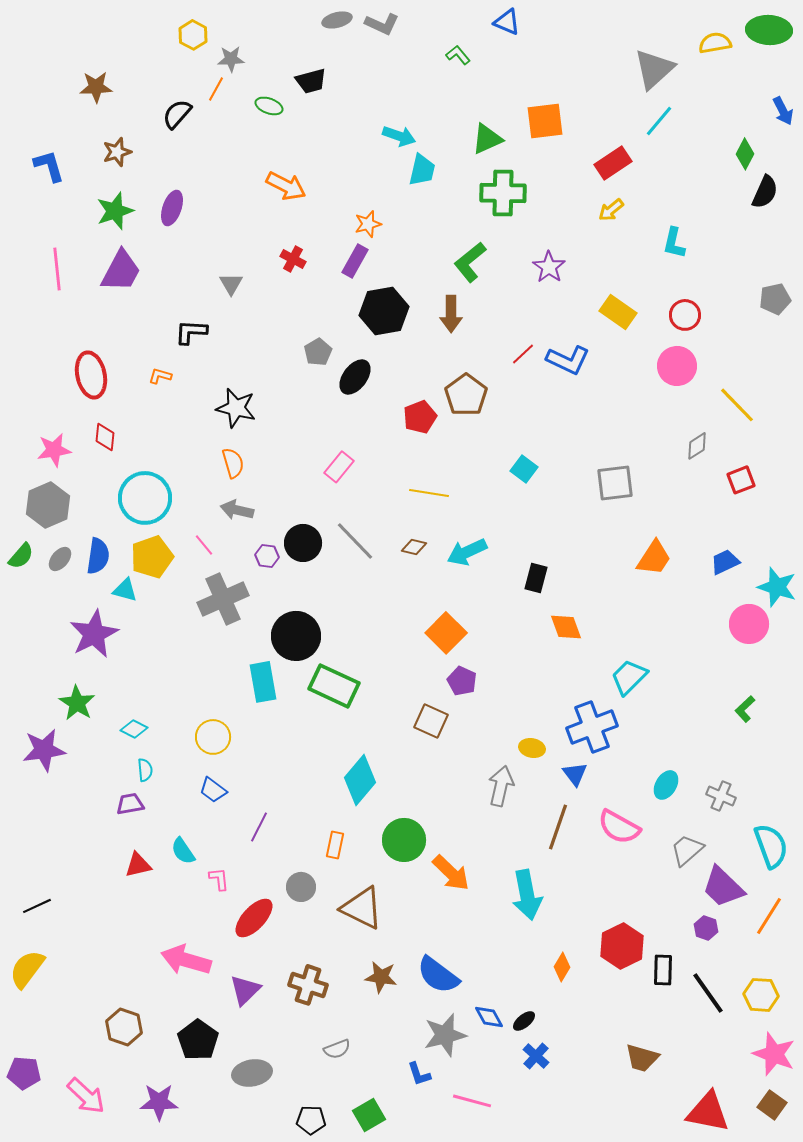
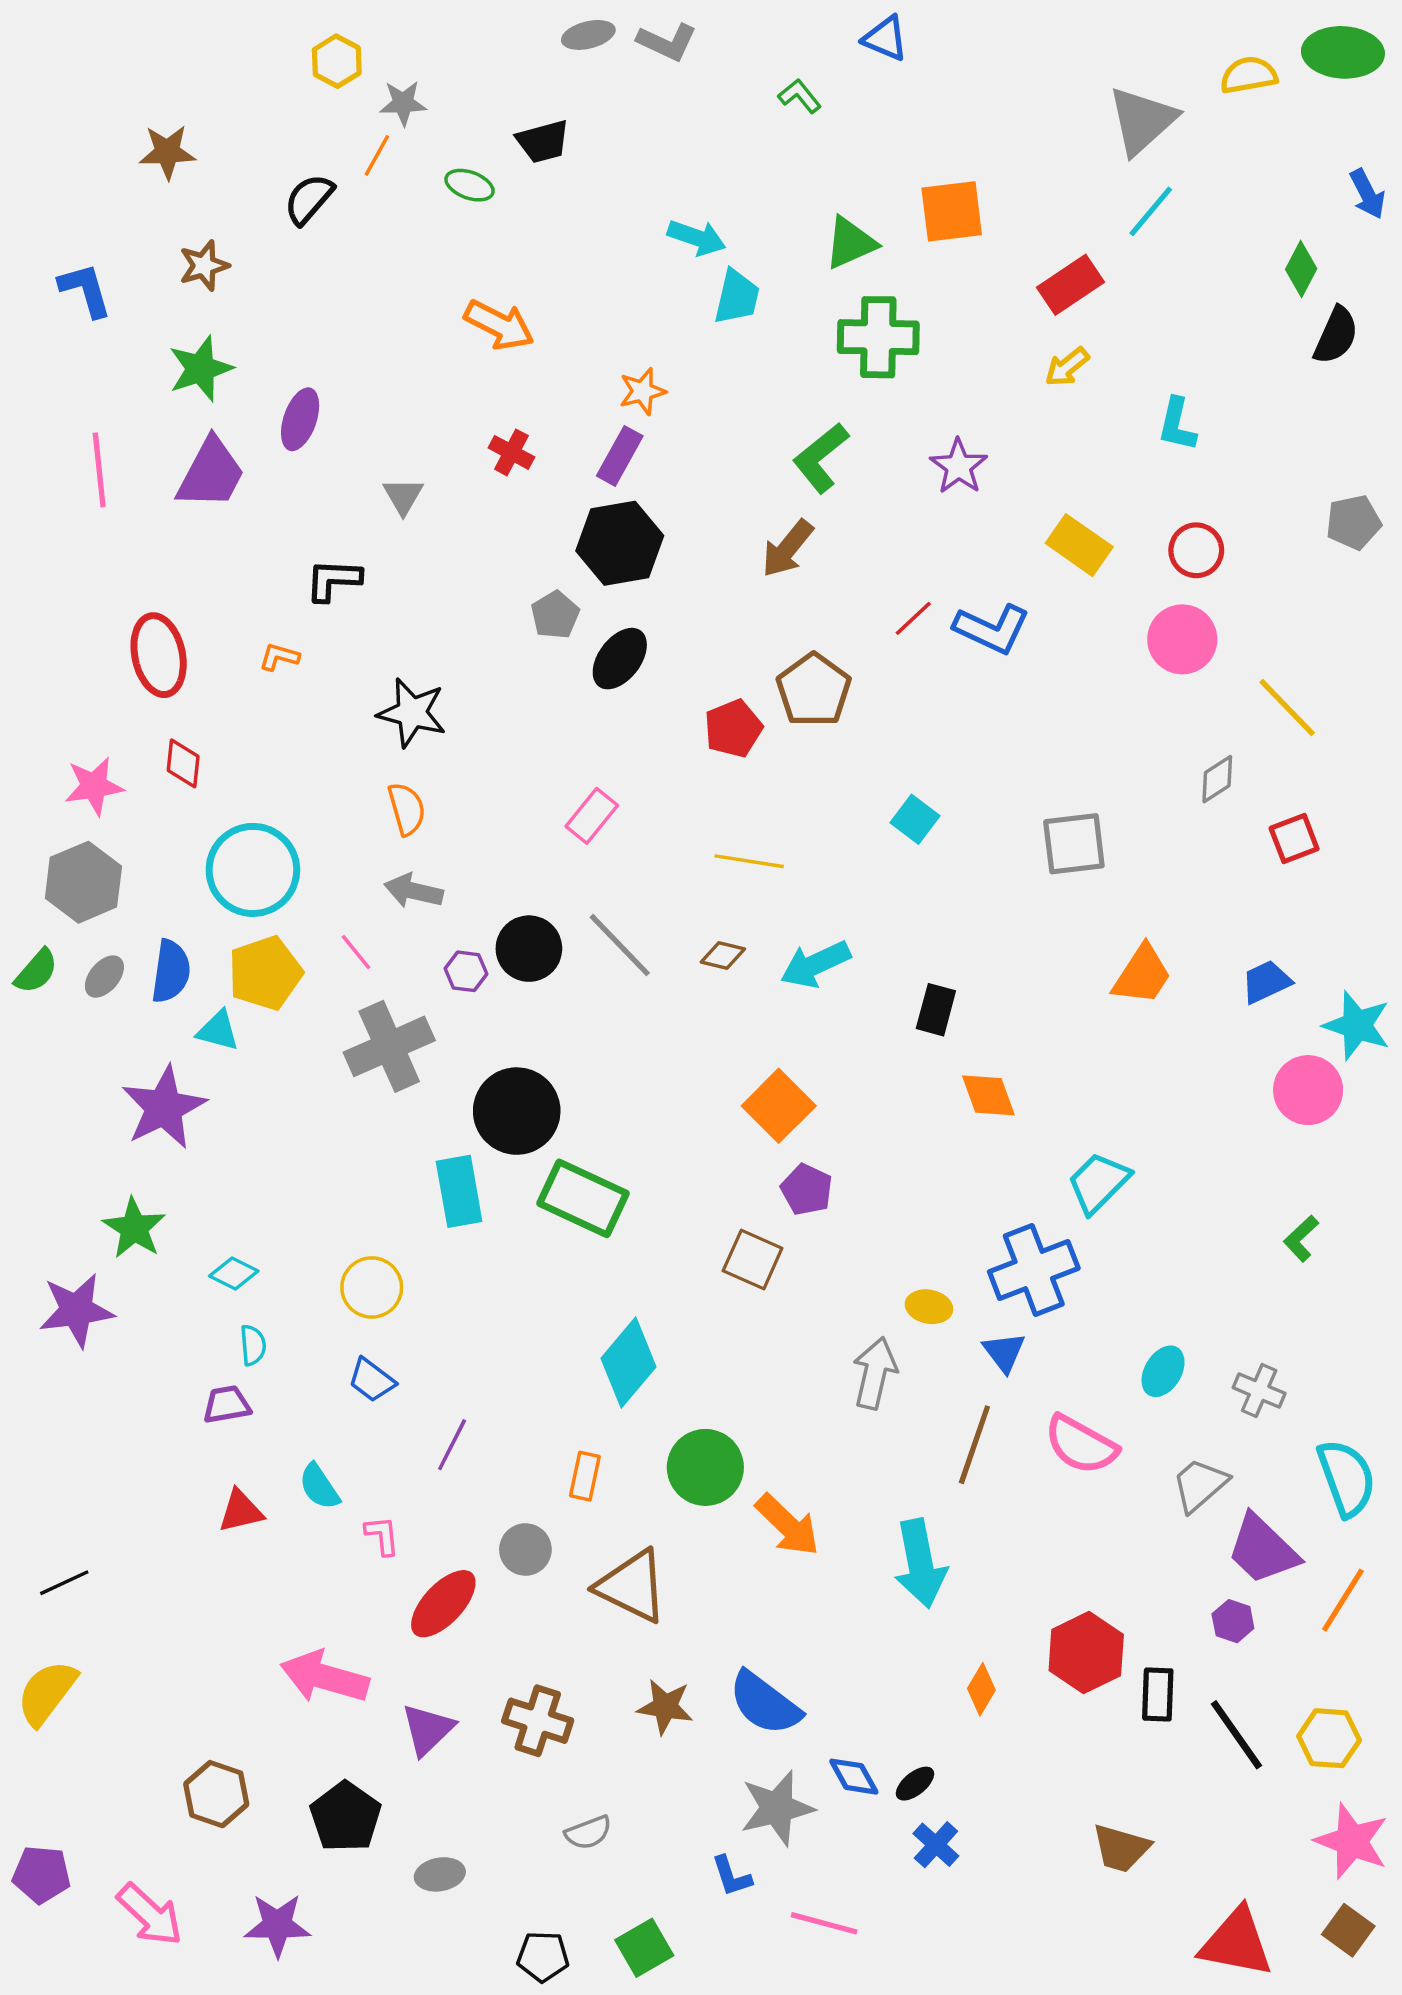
purple ellipse: (172, 208) -> (300, 419), moved
black hexagon: (384, 311) -> (620, 543), moved
brown arrow: (451, 314) -> (787, 549), turned 39
gray ellipse: (252, 1073) -> (440, 1874), size x0.7

